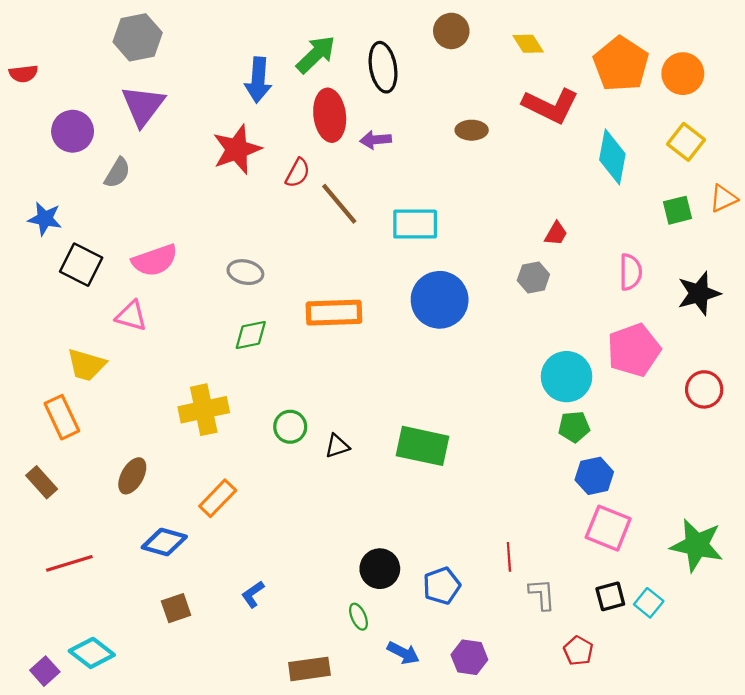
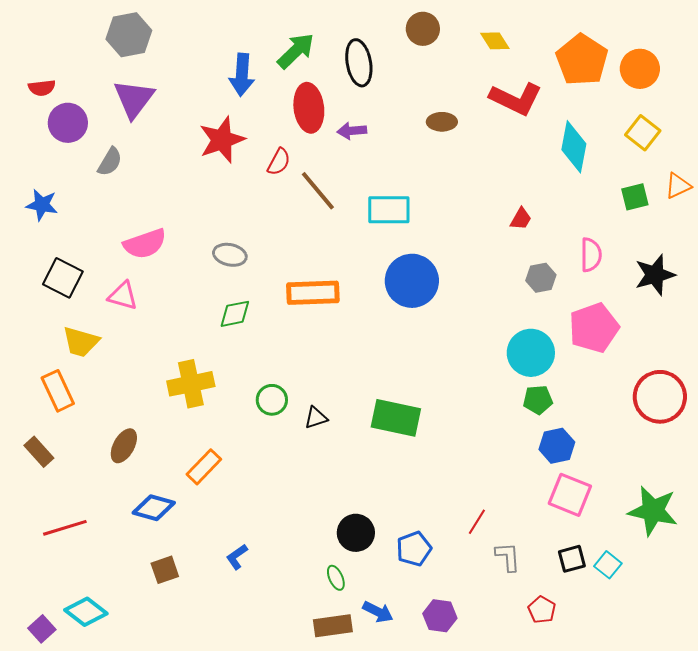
red semicircle: (23, 74) -> (42, 88), moved
black square: (81, 265) -> (63, 278), moved
gray hexagon: (533, 277) -> (541, 278), moved
red circle: (704, 389) -> (660, 397), moved, size x1.5
red line: (509, 557) -> (477, 522), turned 36
brown rectangle: (309, 669) -> (333, 626), moved

